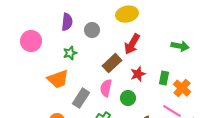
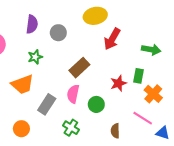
red arrow: (132, 44) -> (112, 39), moved
red star: (138, 74) -> (118, 83), moved
green rectangle: (164, 78) -> (138, 76), moved

